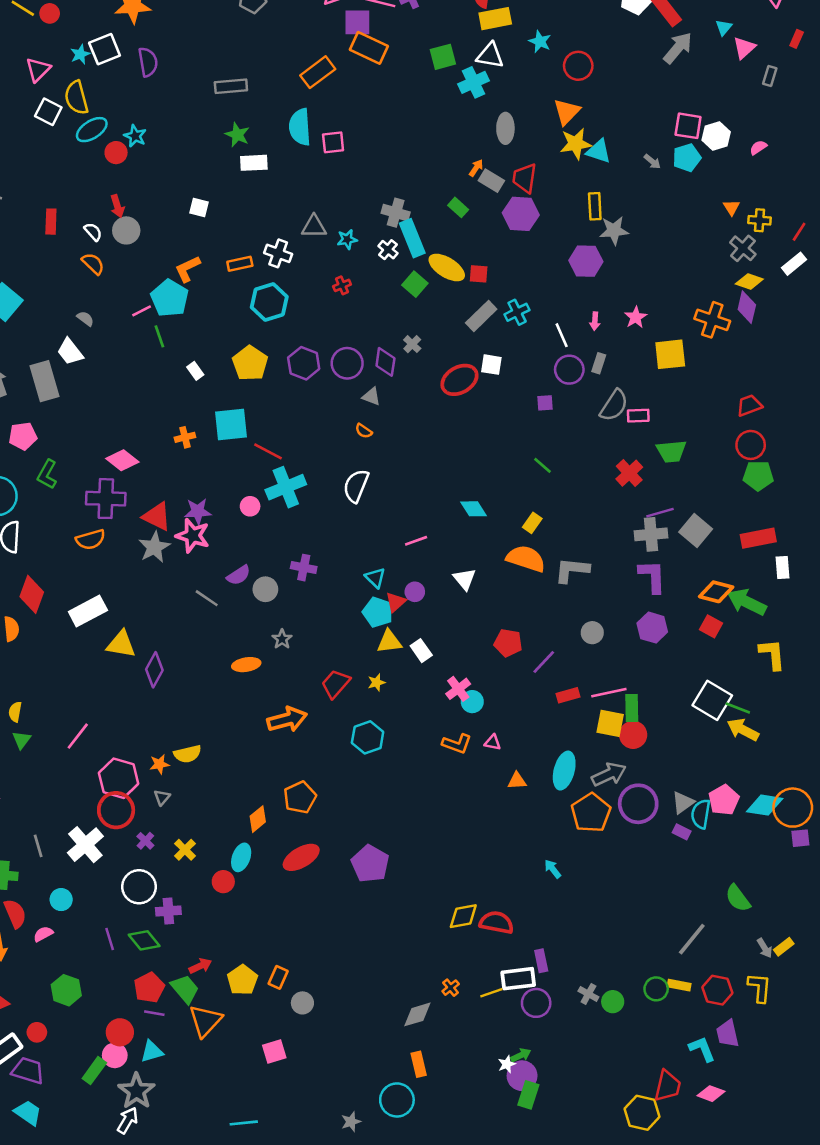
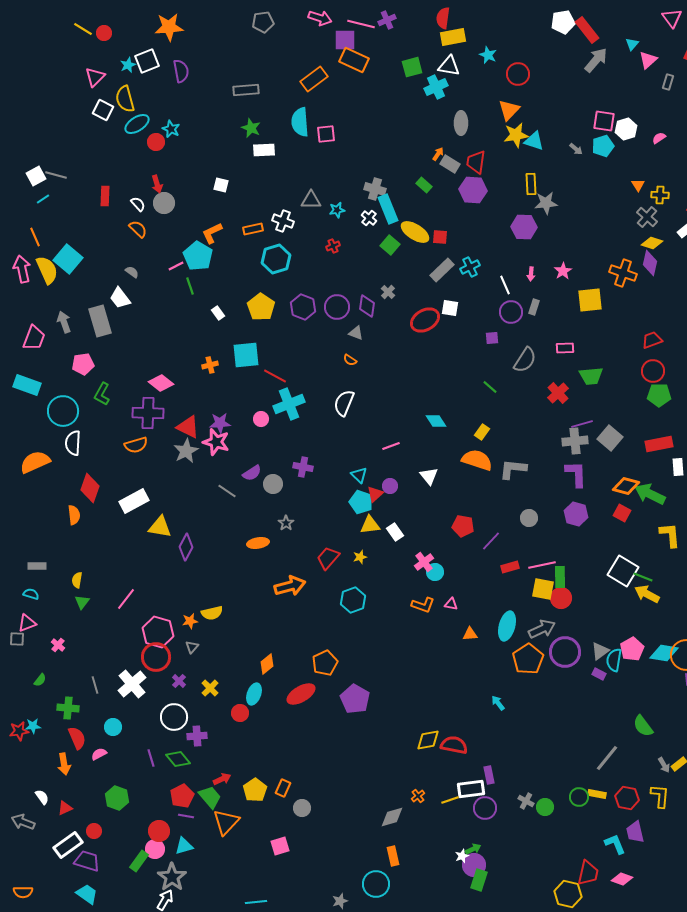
gray semicircle: (614, 405) -> (525, 360), moved
orange pentagon: (300, 797) -> (325, 663), moved

